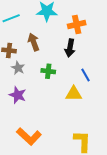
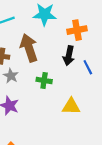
brown arrow: (34, 42) -> (29, 48), size x1.4
blue line: (86, 75) -> (88, 67), moved

